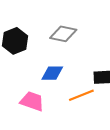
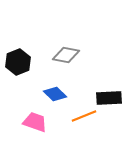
blue diamond: (52, 73) -> (55, 94), turned 45

